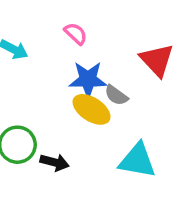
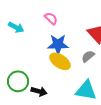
gray semicircle: (116, 95) -> (88, 56), moved, turned 104

